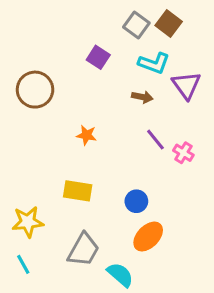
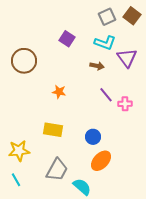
brown square: (169, 24) -> (132, 16), moved
gray square: (136, 25) -> (107, 17), moved, turned 30
pink cross: (183, 153) -> (125, 104), turned -32

